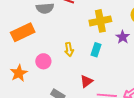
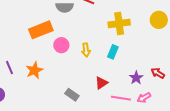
purple star: (123, 37) -> (136, 78), moved
pink circle: (43, 61) -> (61, 45), moved

